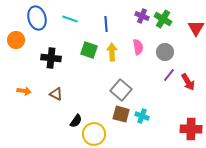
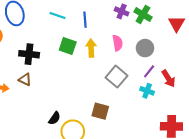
cyan line: (70, 19) -> (58, 15), moved
gray square: (121, 90) -> (117, 77), moved
brown triangle: (56, 94) -> (25, 80), moved
cyan cross: (142, 116) -> (147, 91), moved

